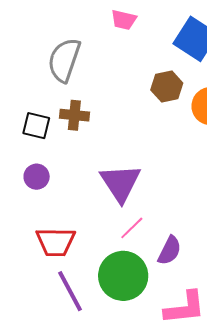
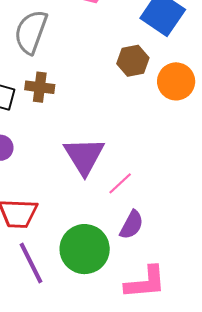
pink line: (132, 228) -> (120, 183), moved

